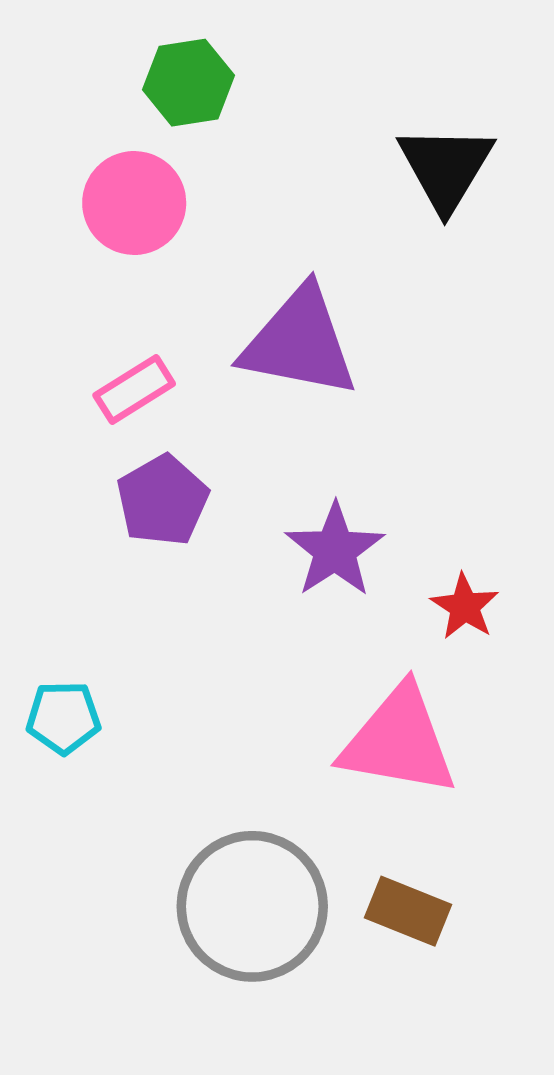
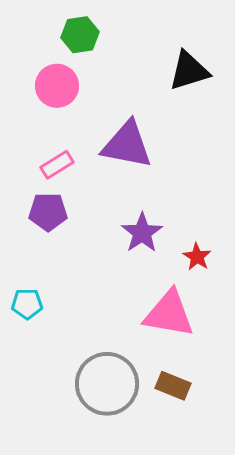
black triangle: (446, 168) -> (189, 71), turned 42
purple pentagon: (163, 500) -> (48, 212), moved, turned 30

